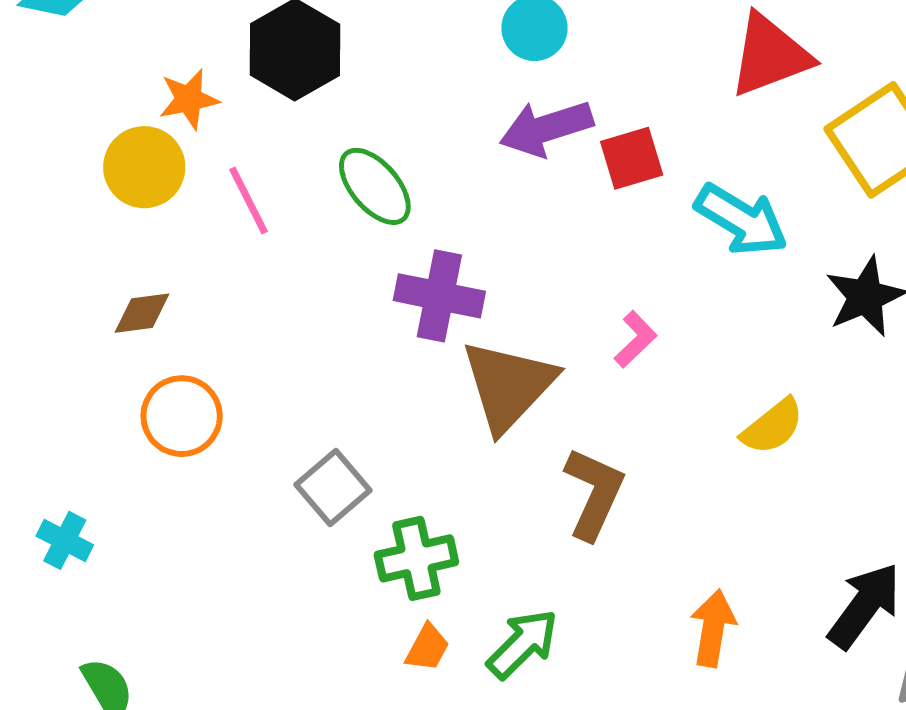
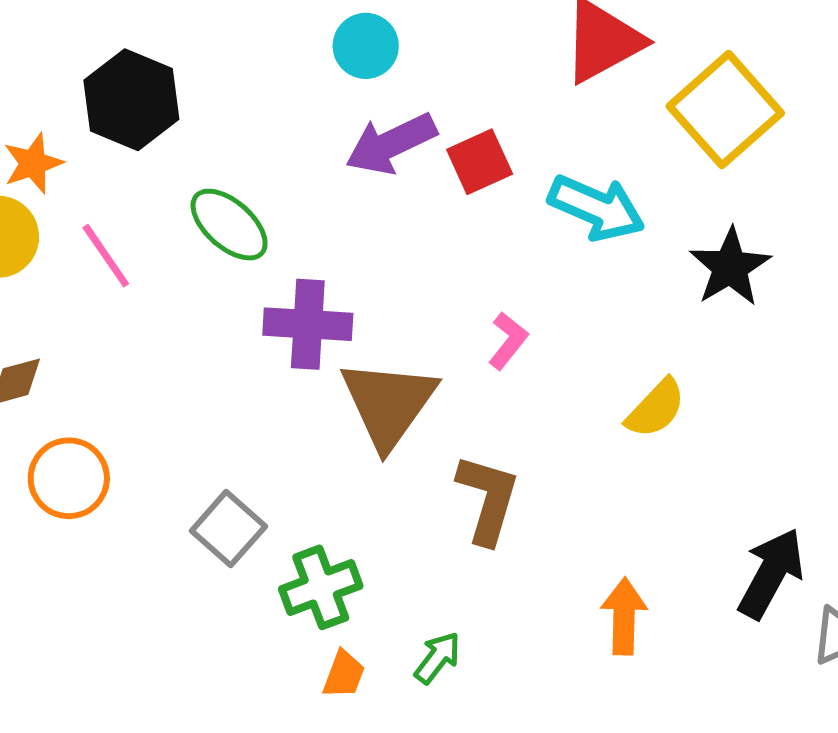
green arrow: (523, 644) -> (437, 658), size x0.7

